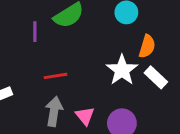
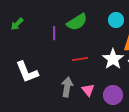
red line: (55, 76) -> (80, 59), moved

